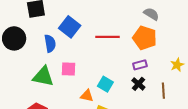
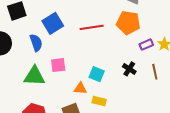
blue square: (70, 27) -> (53, 23), turned 30
purple rectangle: (140, 65) -> (146, 45), moved

